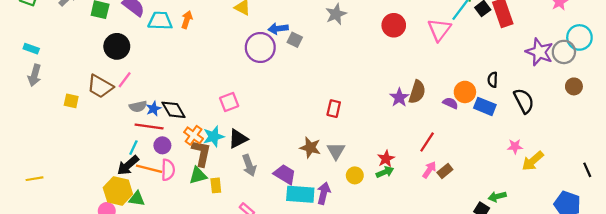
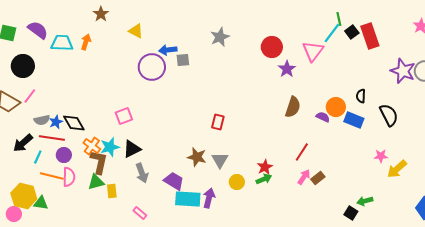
gray square: (295, 40) -> (183, 60), turned -32
purple star: (399, 98) -> (287, 69), moved
black arrow: (128, 165) -> (23, 143), moved

